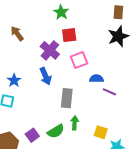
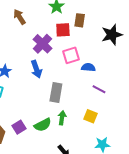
brown rectangle: (118, 12) -> (80, 20), moved
brown arrow: (17, 34) -> (19, 17), moved
blue semicircle: (97, 79) -> (88, 67), moved
yellow square: (101, 132) -> (91, 116), moved

